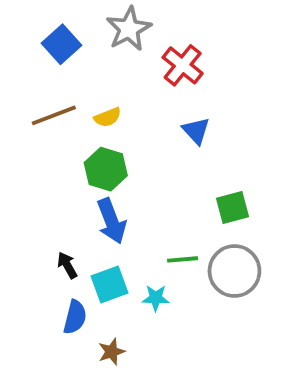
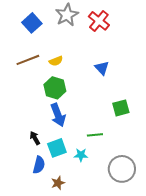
red cross: (183, 65) -> (99, 21), moved
gray circle: (234, 271) -> (122, 169), moved

